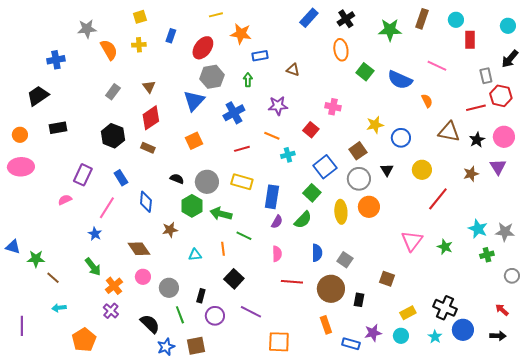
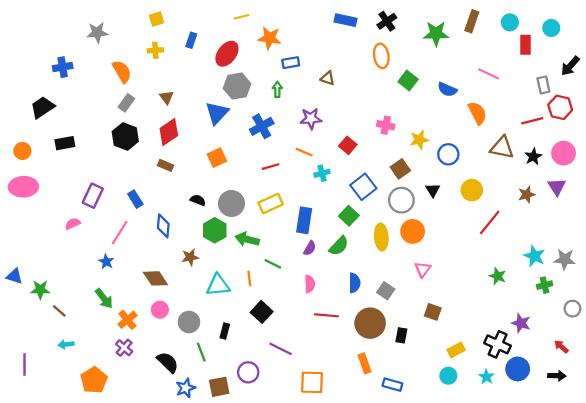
blue rectangle: (309, 18) -> (345, 20), turned 60
cyan circle: (508, 26) -> (551, 28), moved
orange semicircle: (109, 50) -> (122, 72), moved
blue semicircle: (400, 80) -> (447, 89), size x0.7
orange semicircle: (427, 101) -> (477, 113), size x1.5
pink cross: (333, 107) -> (386, 125), moved
black hexagon: (113, 136) -> (125, 136), moved
yellow rectangle: (242, 182) -> (271, 203), turned -40
pink triangle: (412, 241) -> (423, 269), moved, size x0.7
cyan triangle: (195, 255) -> (218, 285), size x1.6
purple circle: (215, 316) -> (248, 372), moved
purple star: (373, 333) -> (521, 323), moved, turned 30

